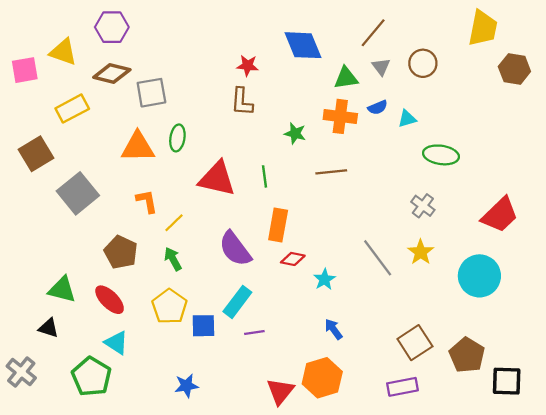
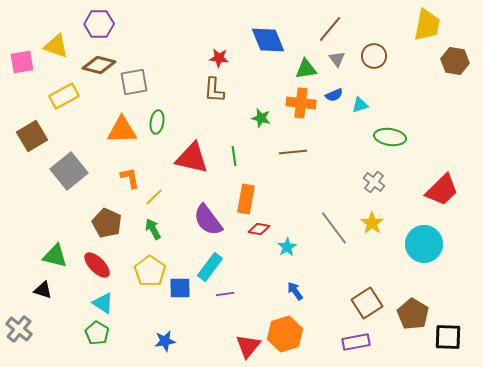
green pentagon: (91, 377) -> (97, 333), moved, size x0.7

